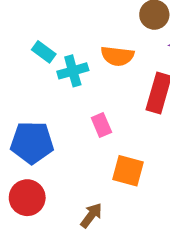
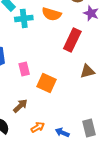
pink rectangle: (101, 125) -> (24, 69), moved

